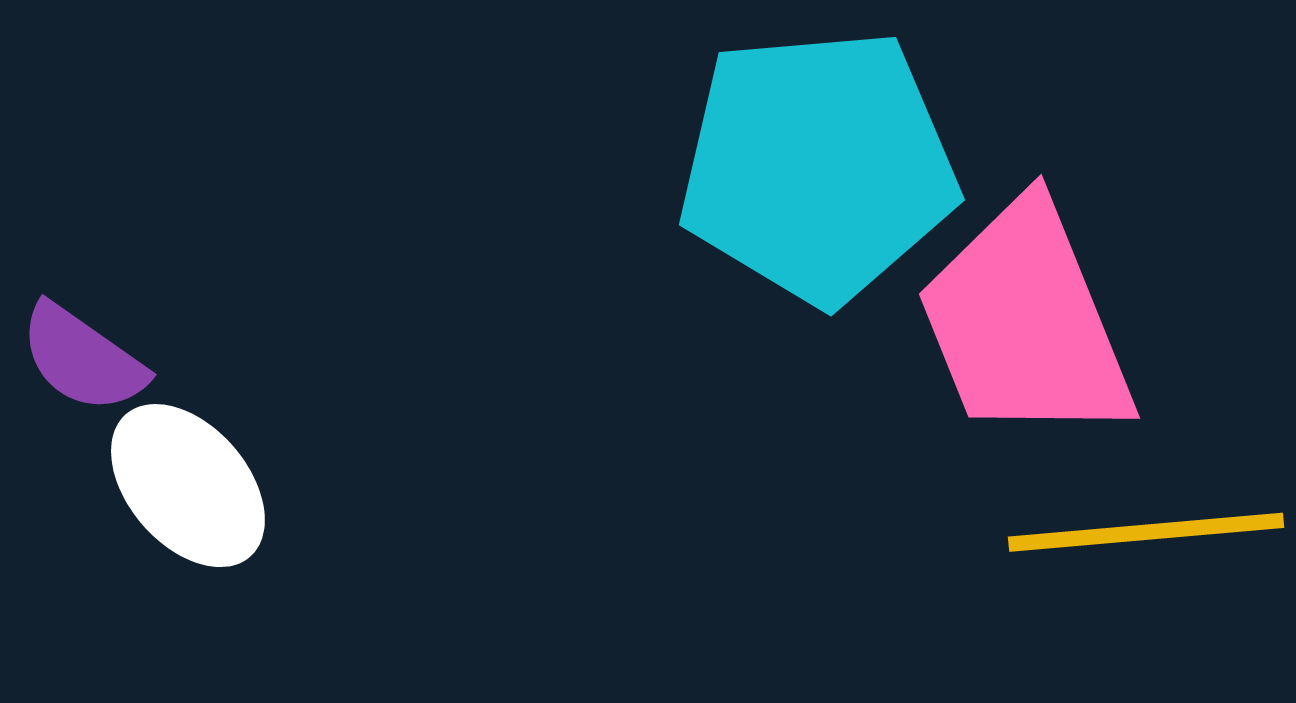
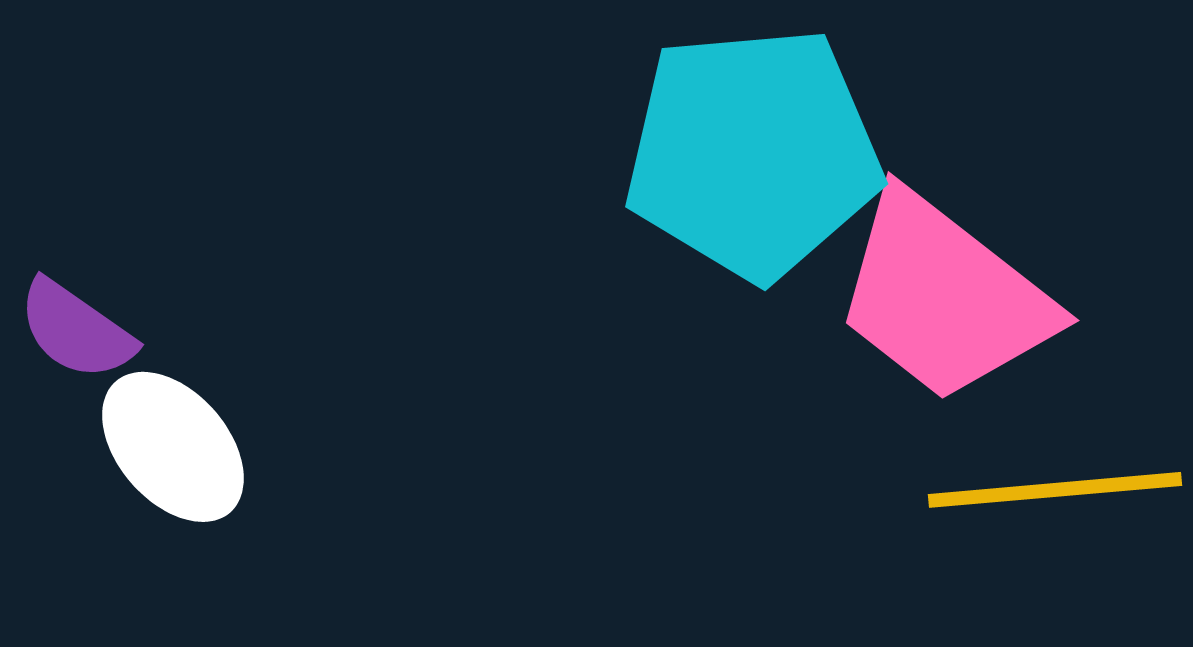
pink trapezoid: (1025, 323) -> (944, 297), turned -30

